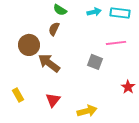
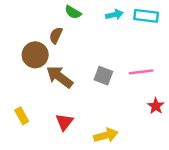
brown semicircle: (54, 29) -> (56, 35), moved
pink line: (116, 43) -> (141, 72), moved
gray square: (95, 62) -> (103, 76), moved

